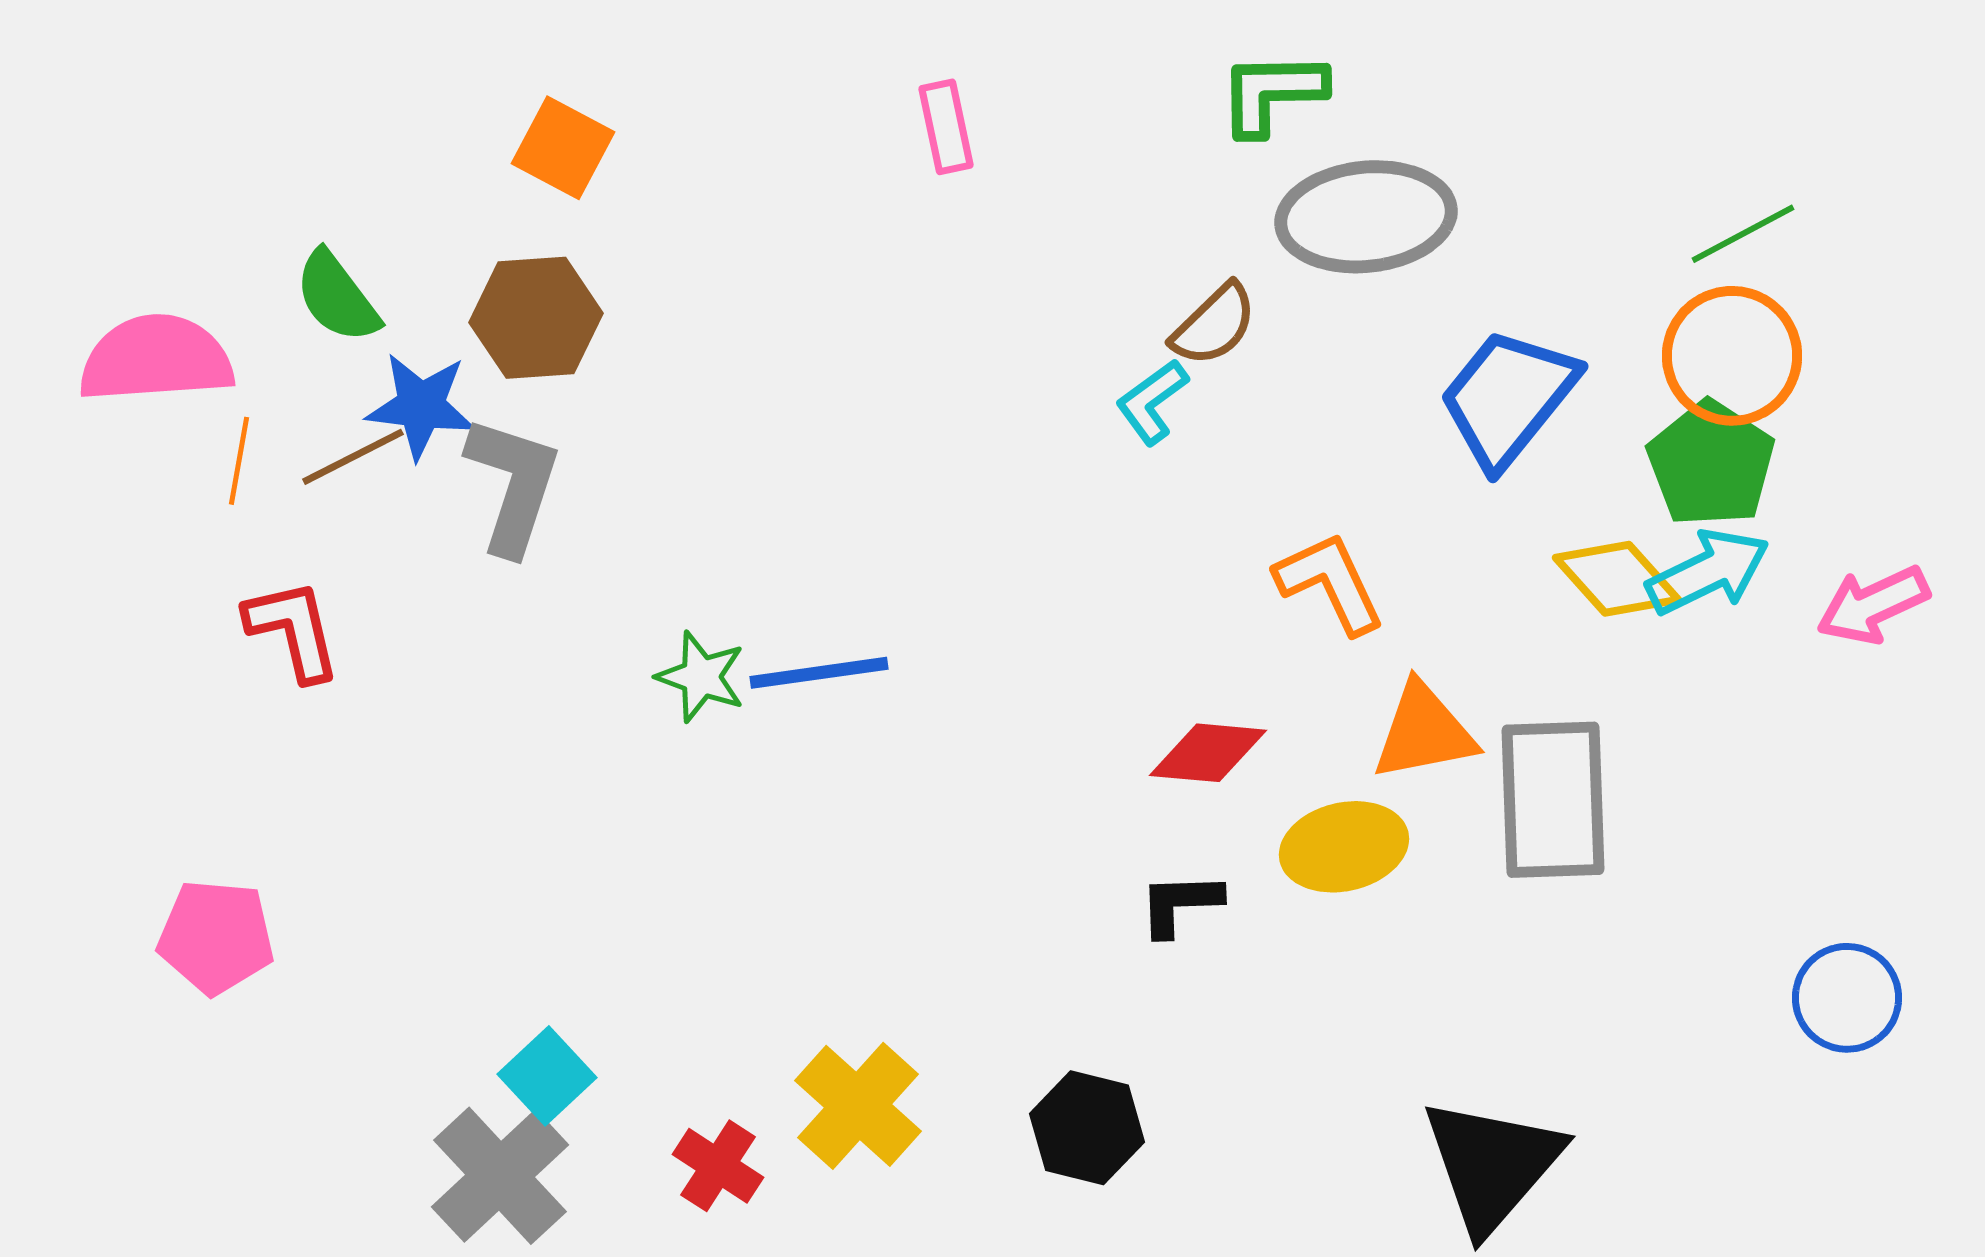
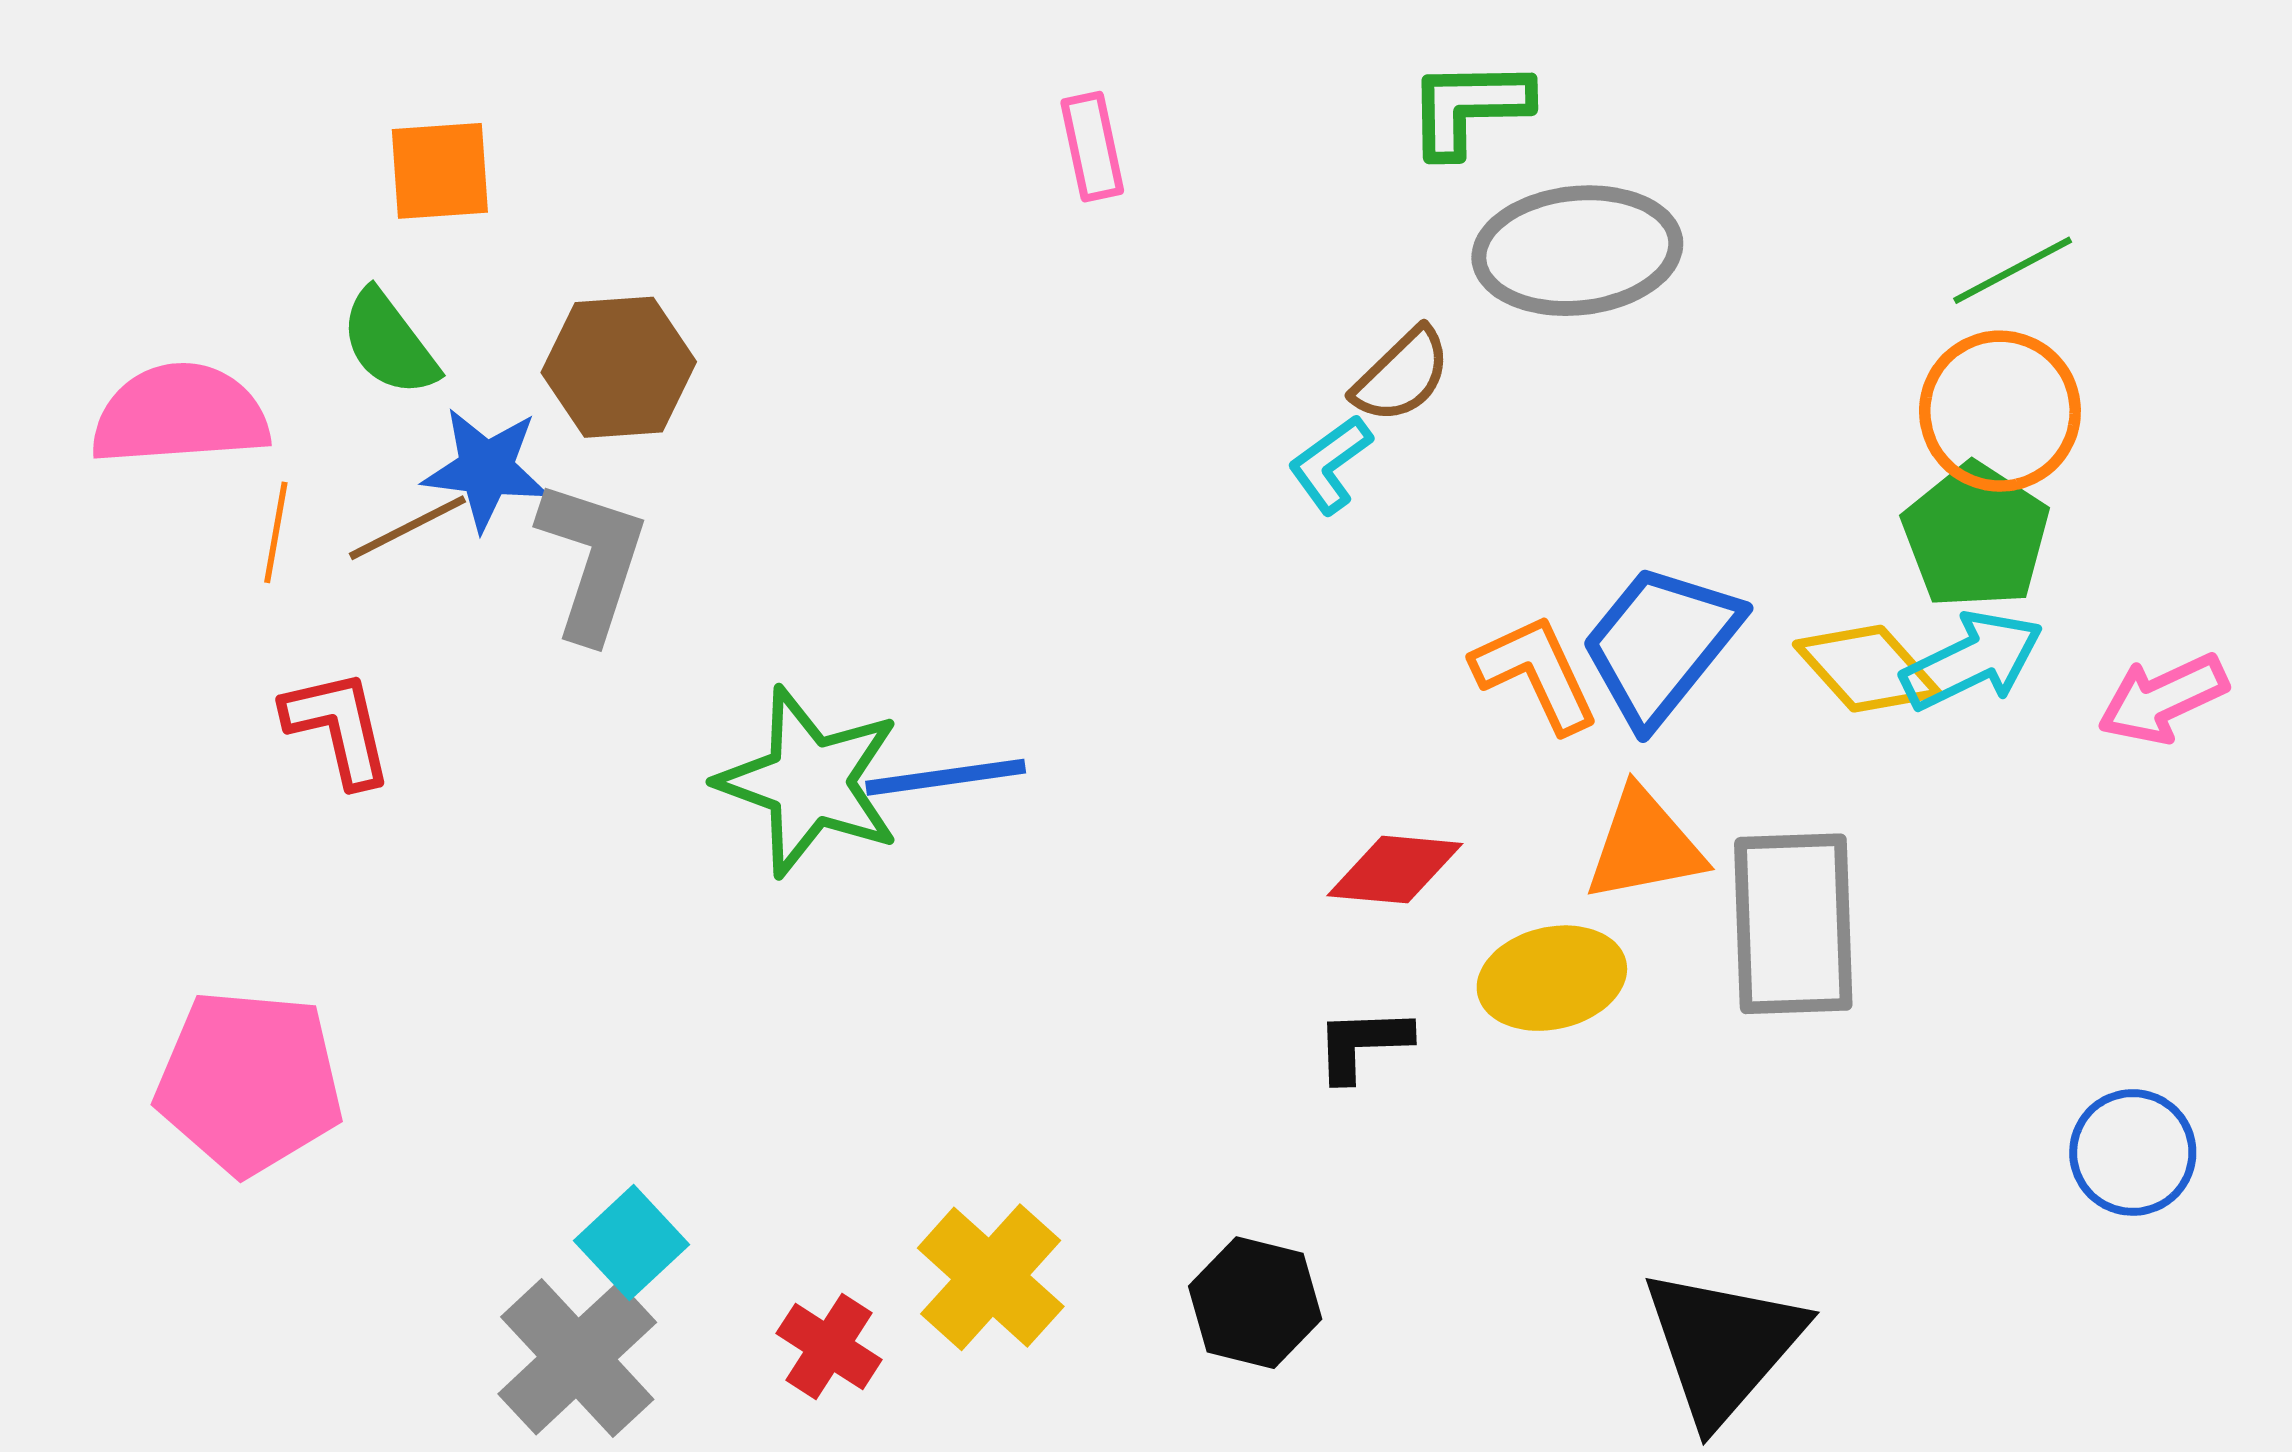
orange square: (563, 148) -> (440, 171), moved, turned -32
blue trapezoid: (1508, 398) -> (1660, 644), moved
green star: (701, 677) -> (809, 782), size x1.8
pink pentagon: (216, 937) -> (249, 1082), size x1.4

